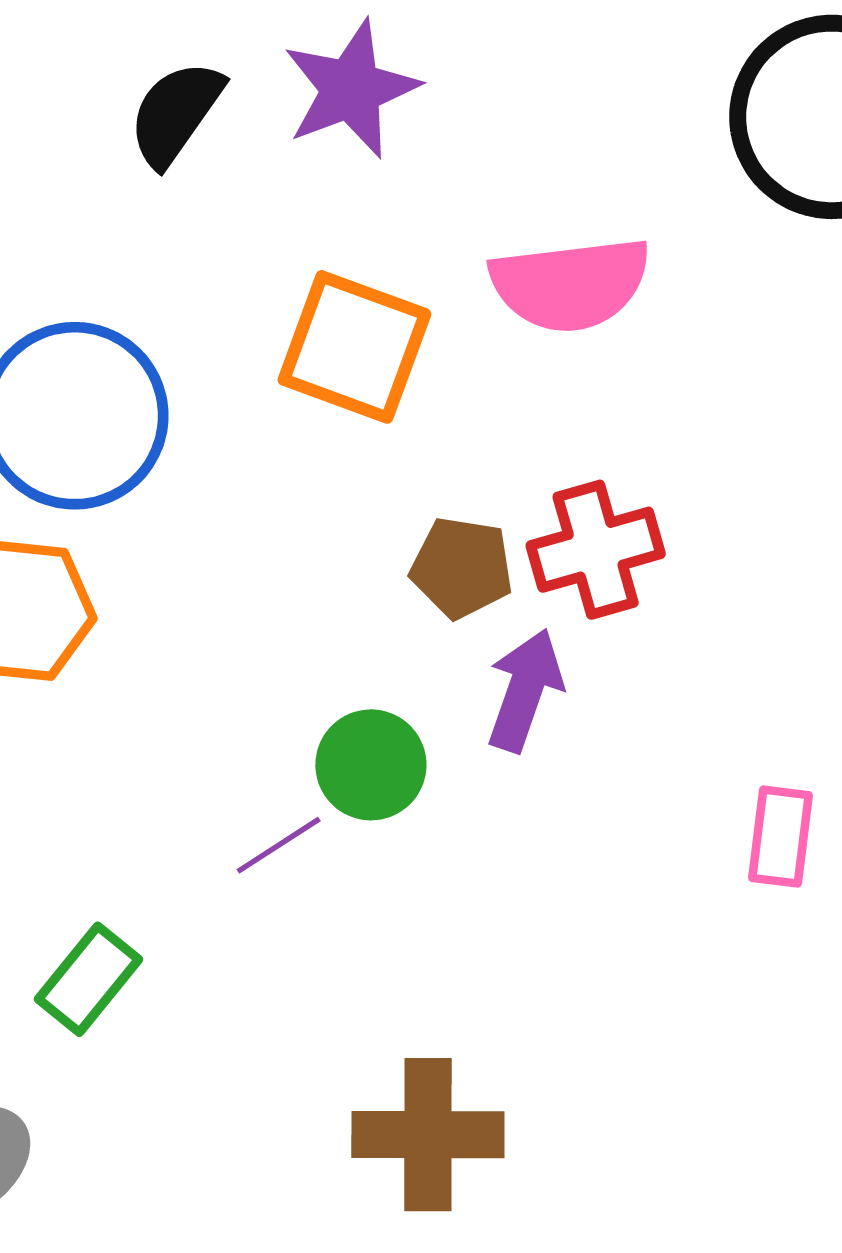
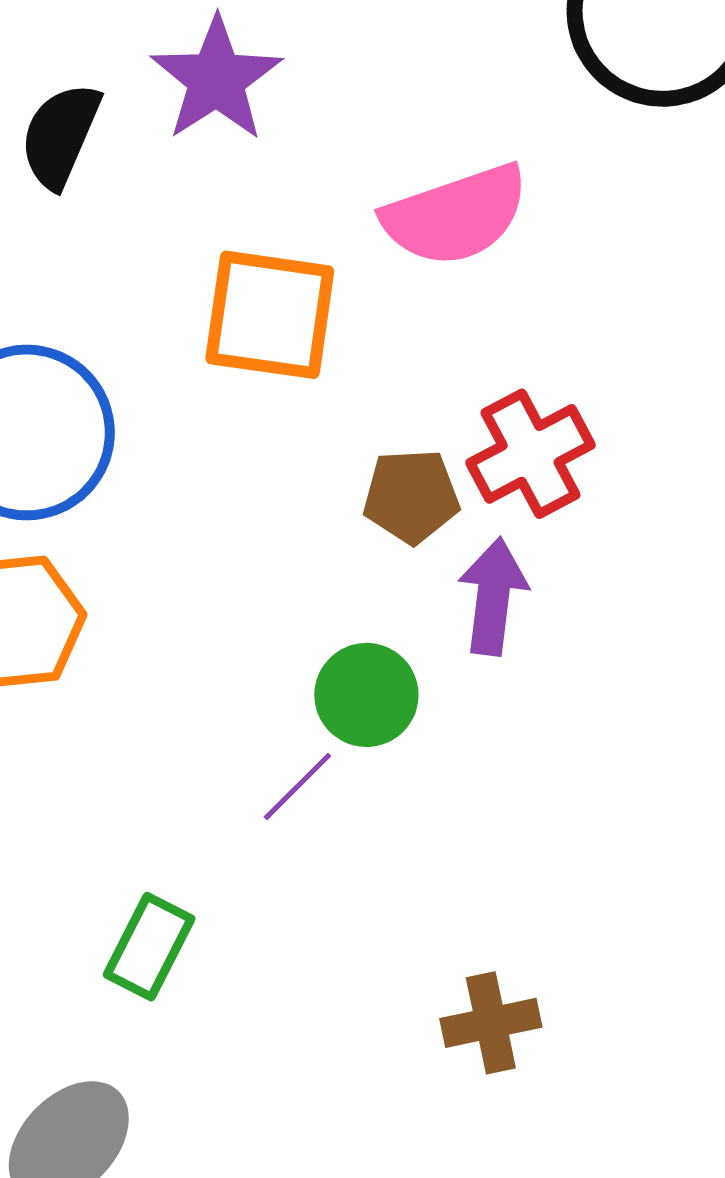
brown cross: (428, 1135) -> (491, 1023), size x0.7

